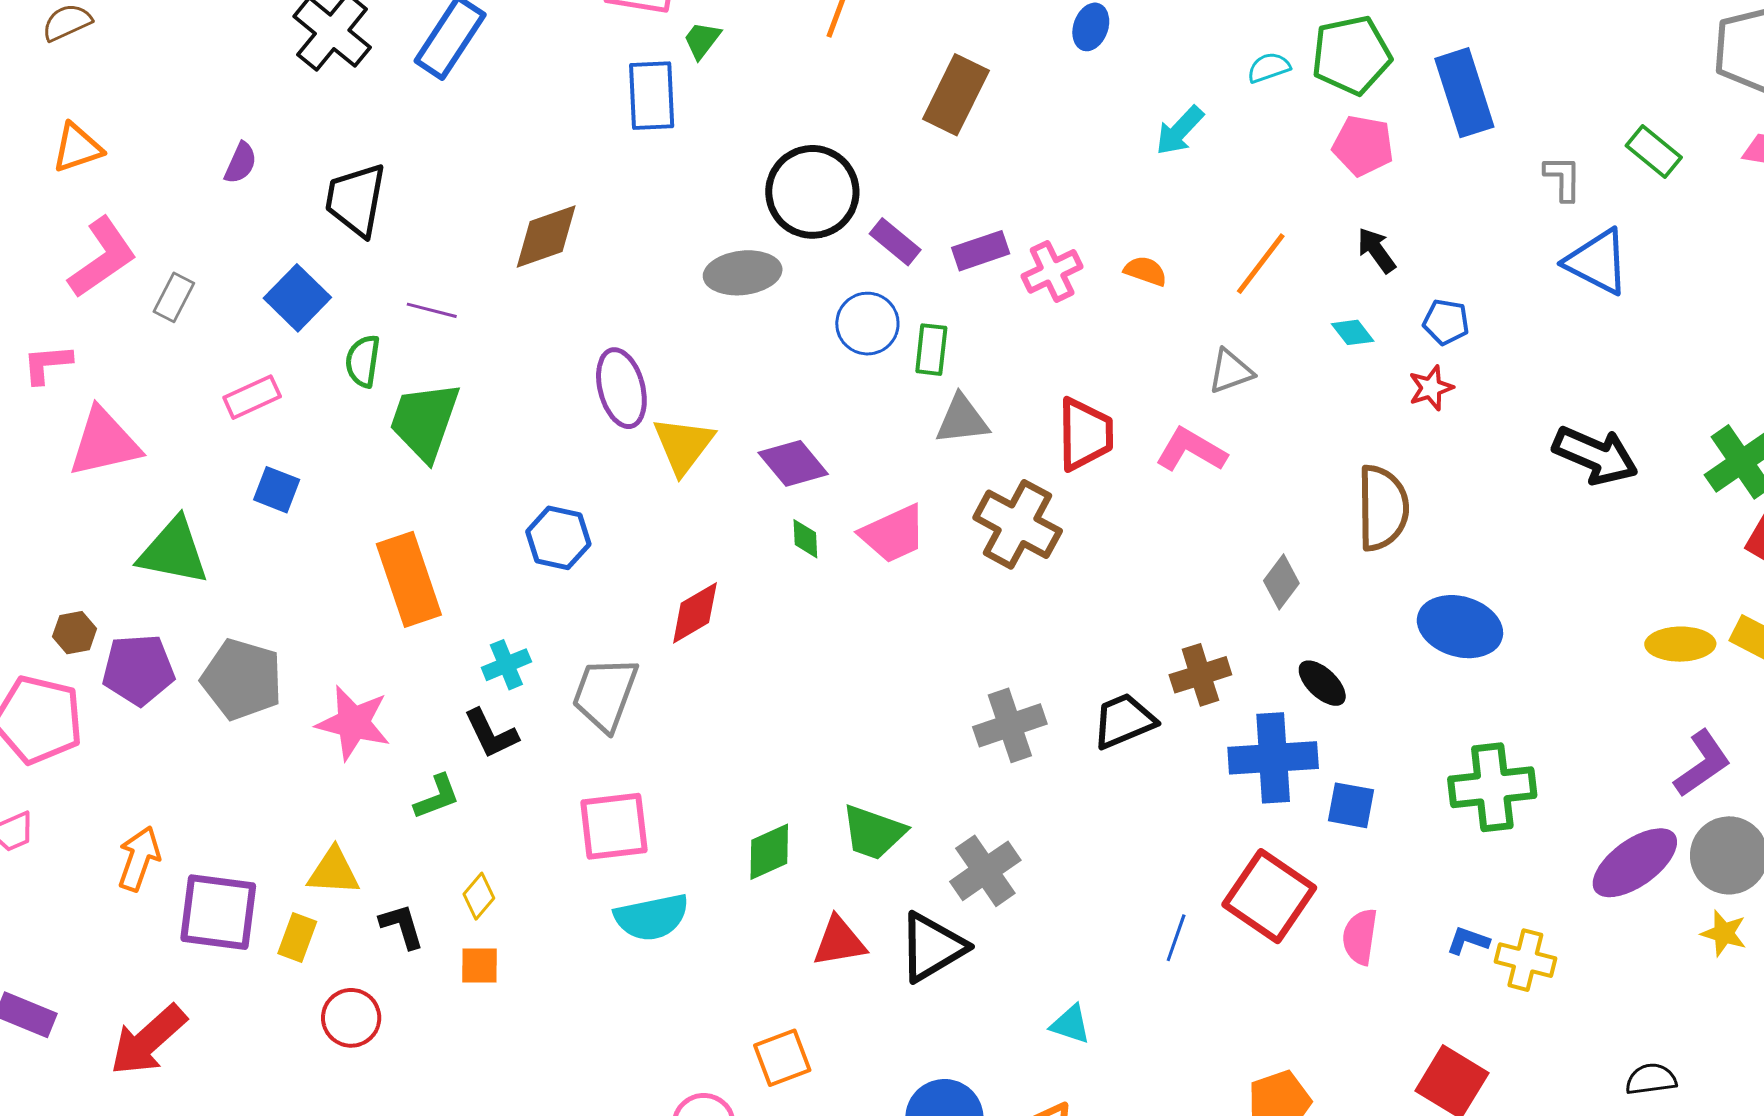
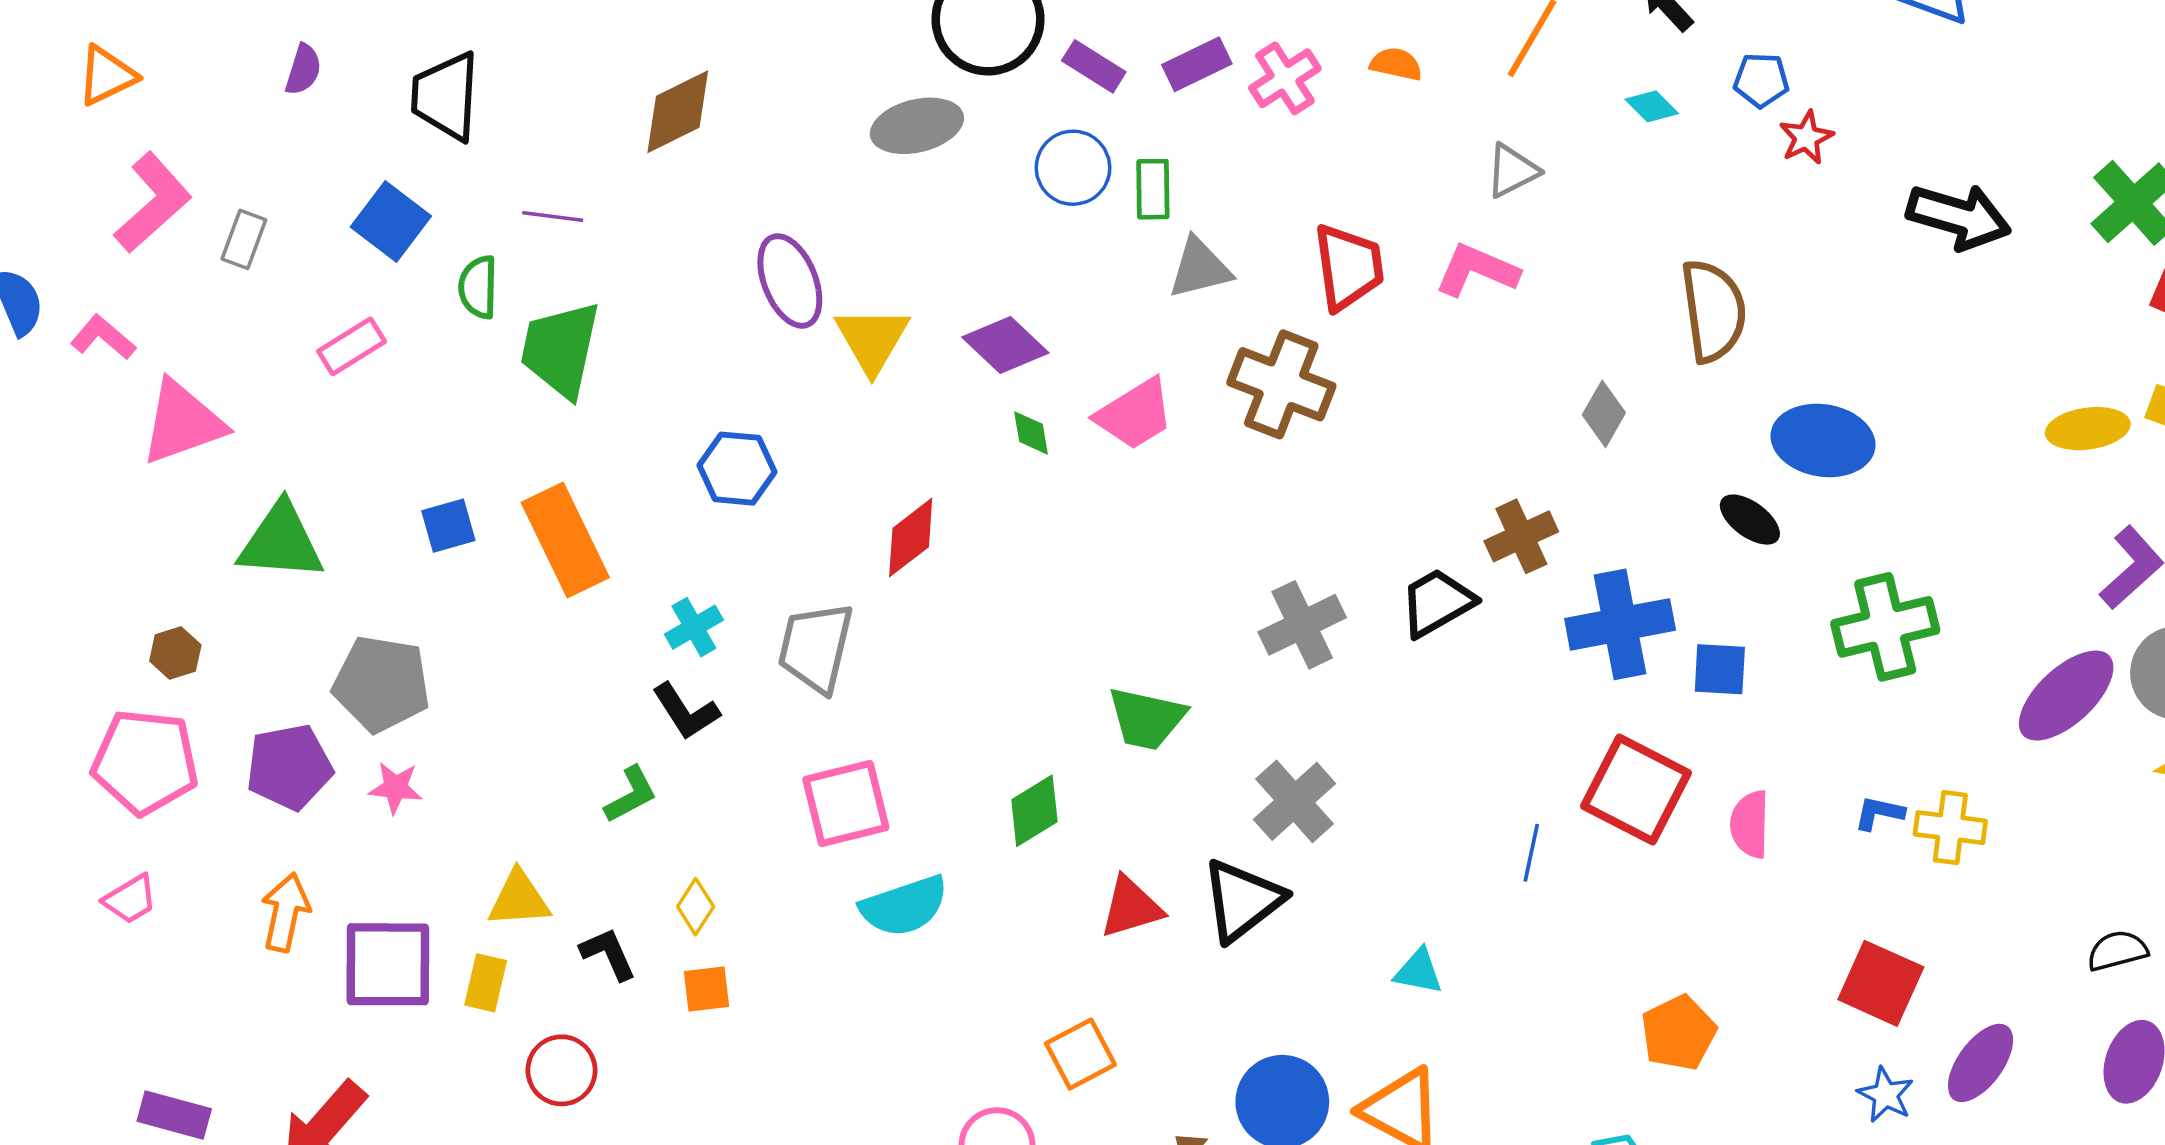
pink L-shape: (47, 364) -> (103, 337), turned 52
red star: (1431, 388) -> (1806, 137), moved
blue square: (277, 490) -> (448, 526), moved, turned -30
purple pentagon: (138, 670) -> (289, 767), moved
black ellipse: (1322, 683) -> (1750, 520), moved
pink star: (353, 723) -> (395, 788), moved, size x0.6
green trapezoid: (873, 832) -> (1147, 718), moved

